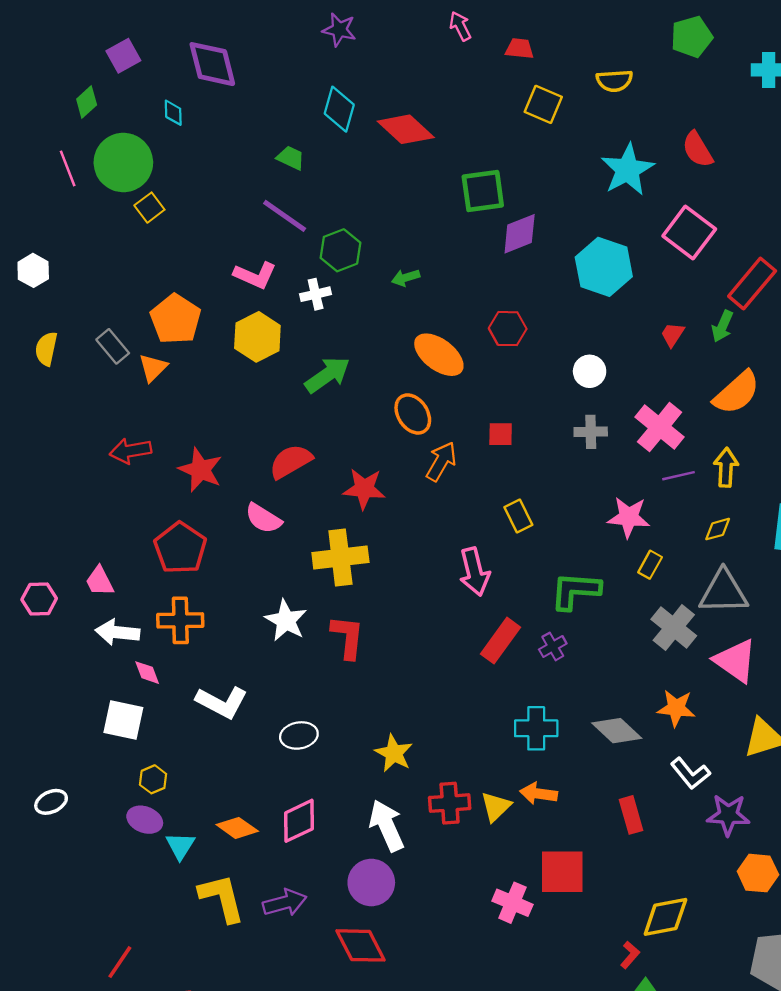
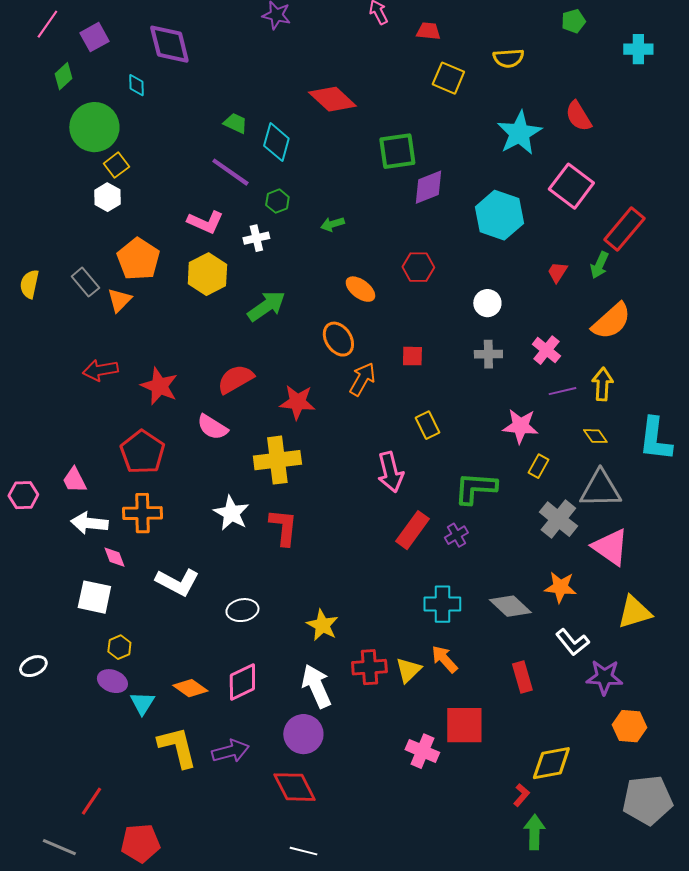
green pentagon: (692, 37) -> (573, 21), size x0.7
cyan diamond: (339, 109) -> (276, 142), moved
pink line: (68, 168) -> (47, 24), moved, turned 56
green hexagon: (340, 250) -> (277, 201), size x0.7
white hexagon: (33, 270) -> (107, 197), moved
orange ellipse: (439, 355) -> (360, 289), size x0.7
pink cross: (660, 427) -> (546, 350), size x0.7
yellow diamond: (718, 529) -> (595, 436), turned 70
orange arrow: (539, 794) -> (444, 659), turned 40

